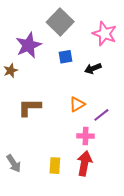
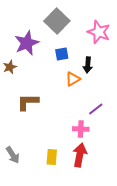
black arrow: (93, 68) -> (88, 65), turned -63
orange triangle: (77, 104) -> (73, 79), moved

